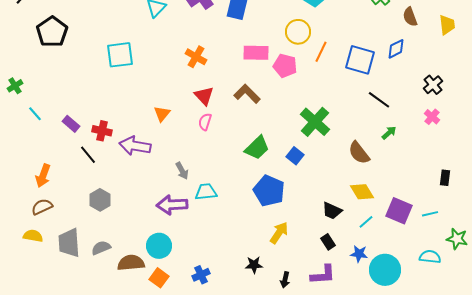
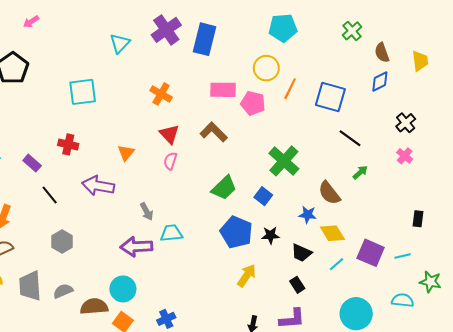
blue diamond: (396, 49) -> (380, 82), moved
red cross: (102, 131) -> (68, 144), moved
blue star: (359, 254) -> (308, 215), moved
black star: (254, 265) -> (270, 235), moved

